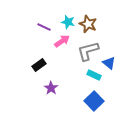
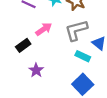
pink arrow: (62, 41) -> (44, 29), moved

